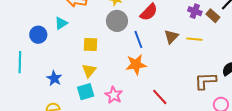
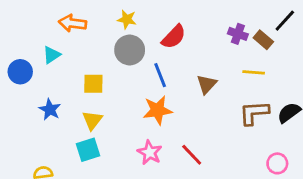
brown triangle: (171, 37) -> (207, 84), moved
yellow line: (194, 39) -> (254, 72), moved
blue star: (54, 78) -> (50, 110), moved
brown L-shape: (205, 81) -> (254, 113), moved
pink star: (114, 95) -> (150, 152), moved

